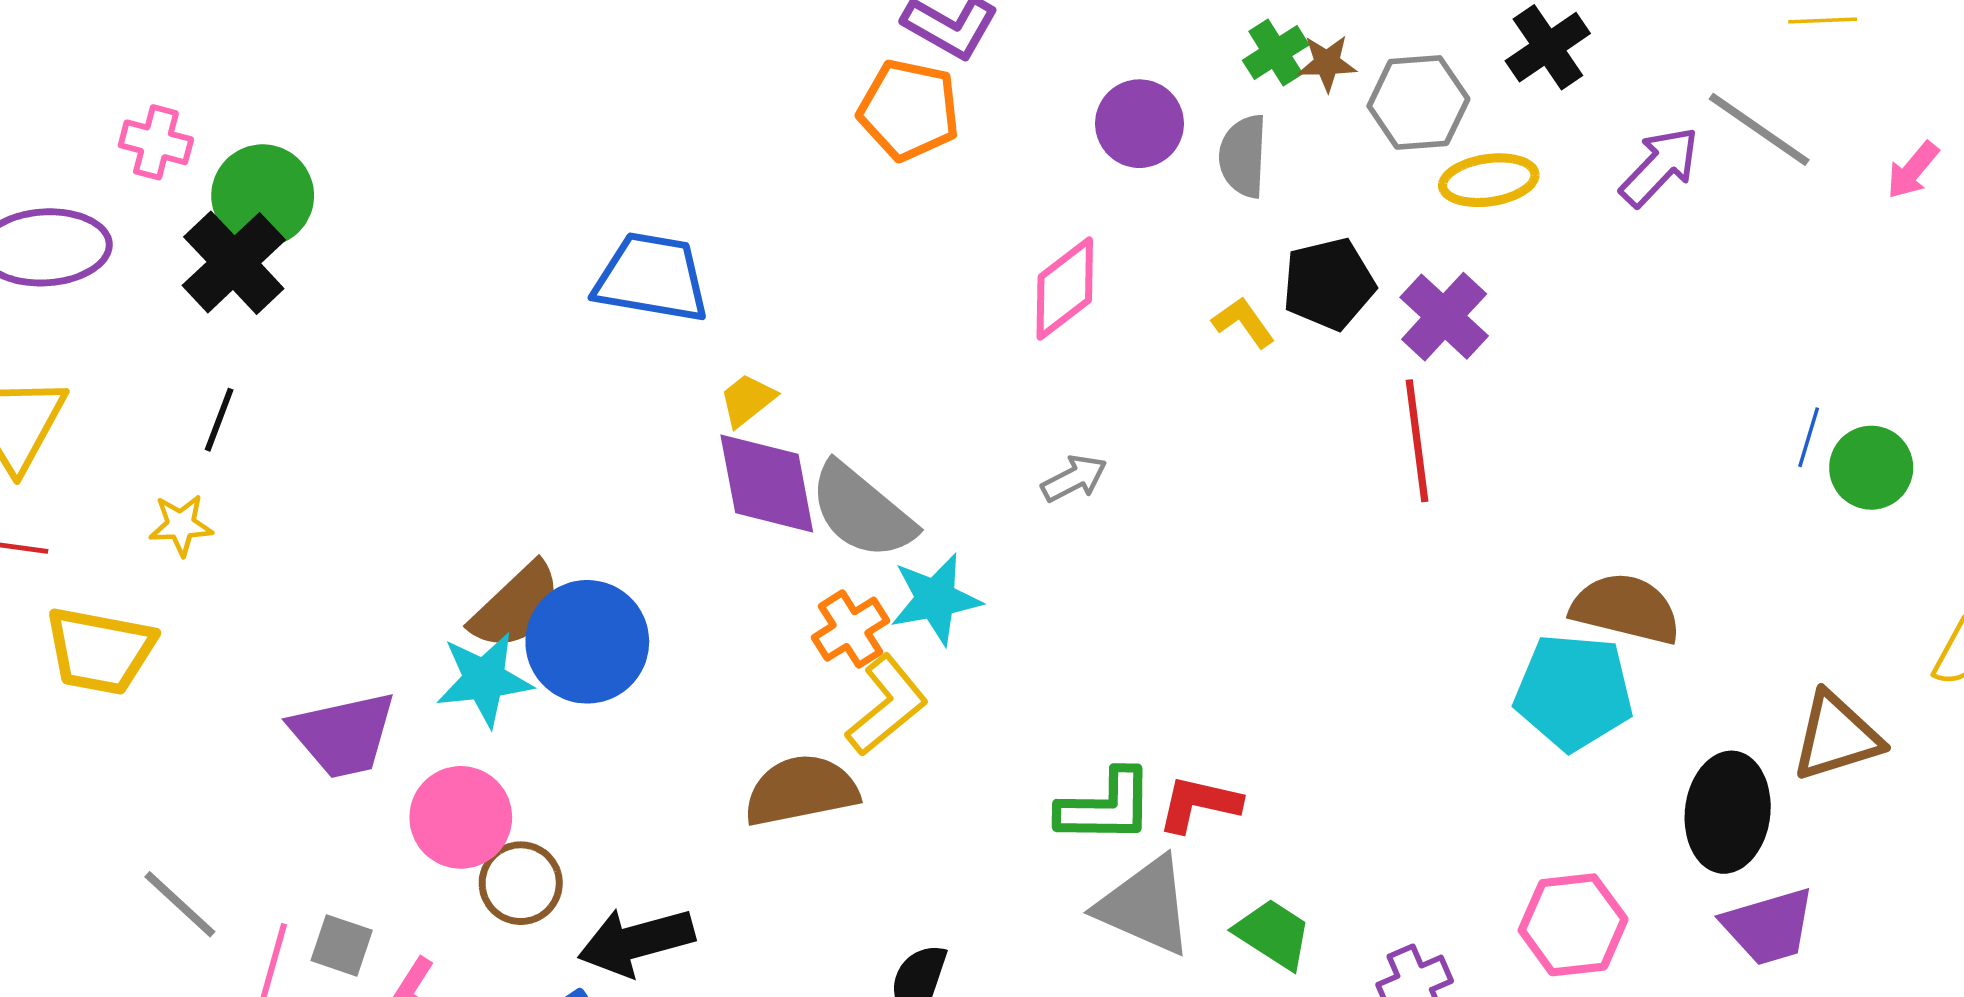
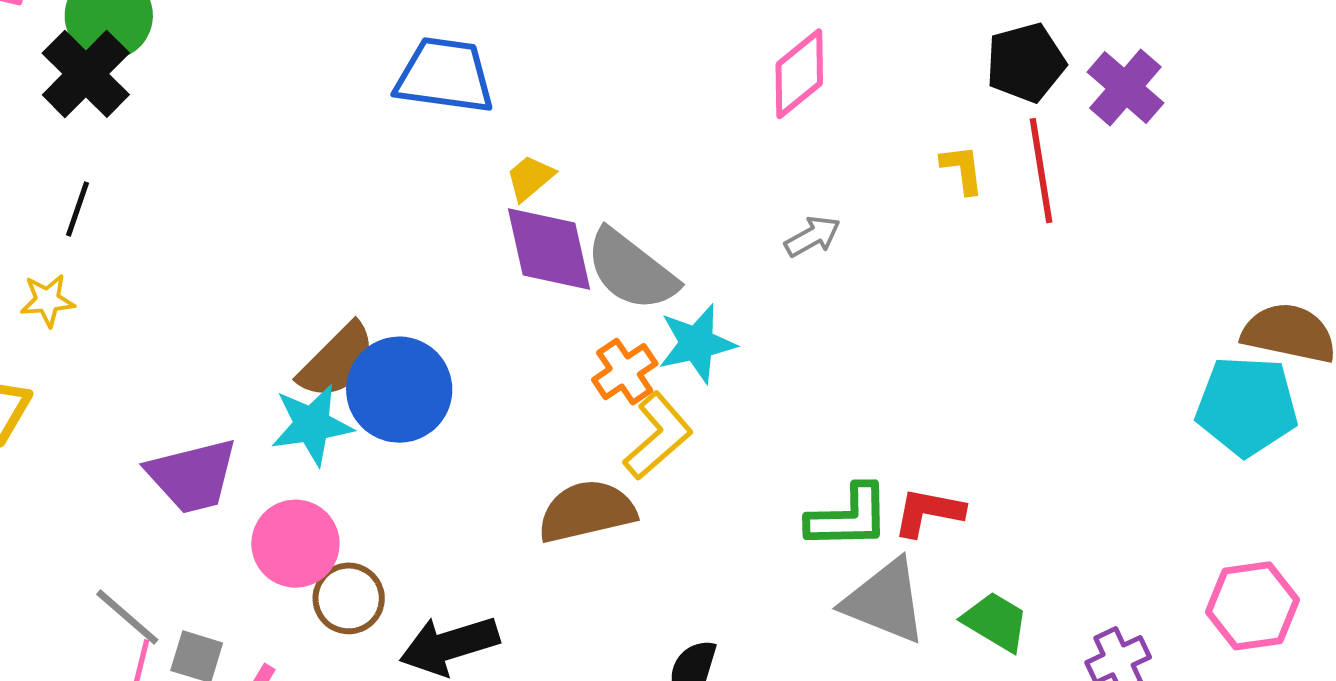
yellow L-shape: (1243, 322) -> (962, 169), moved, turned 30
red line: (1417, 441) -> (1041, 171), moved
gray line: (180, 904) -> (127, 617), moved

